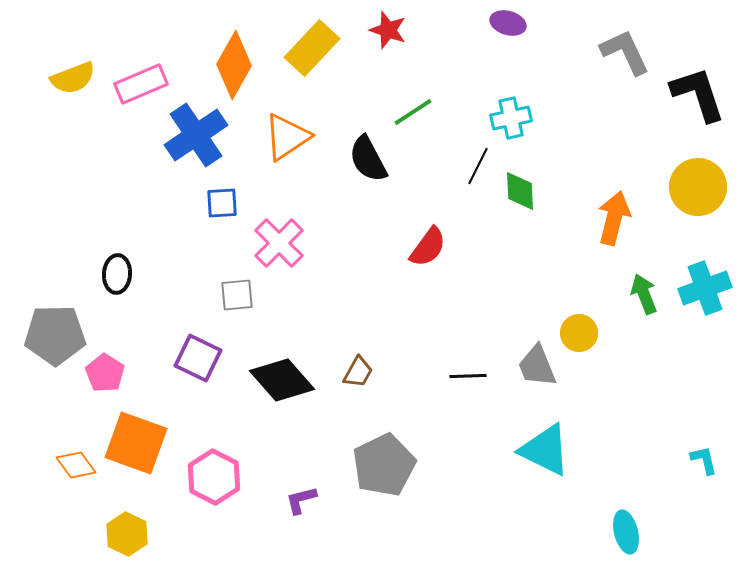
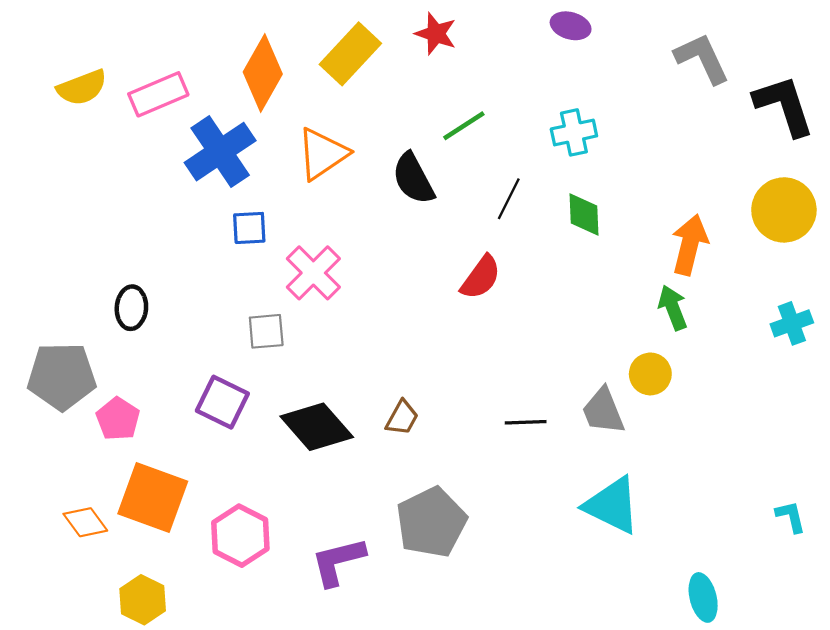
black line: (478, 166) -> (509, 199), moved
cyan cross: (705, 288) -> (792, 323), size x0.7
green arrow: (644, 294) -> (673, 308), moved
purple L-shape: (301, 500) -> (338, 562), size x1.6

